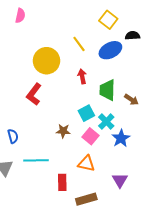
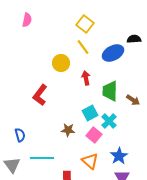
yellow square: (108, 20) -> (85, 24), moved
yellow circle: (46, 61) -> (61, 63), moved, size x0.7
blue star: (121, 138) -> (119, 156), moved
orange triangle: (86, 163) -> (90, 161), turned 30

